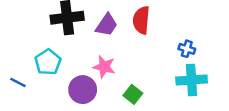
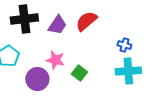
red semicircle: (141, 20) -> (86, 21), turned 45
green square: (133, 94) -> (79, 73), moved

